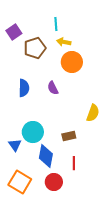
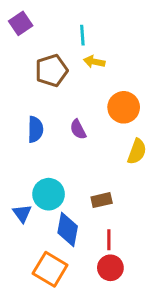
purple square: (14, 32) -> (21, 23), moved
orange circle: (72, 62) -> (124, 107), moved
yellow semicircle: (93, 113) -> (137, 151), moved
orange square: (20, 182) -> (50, 269), moved
red circle: (54, 182) -> (110, 268), moved

